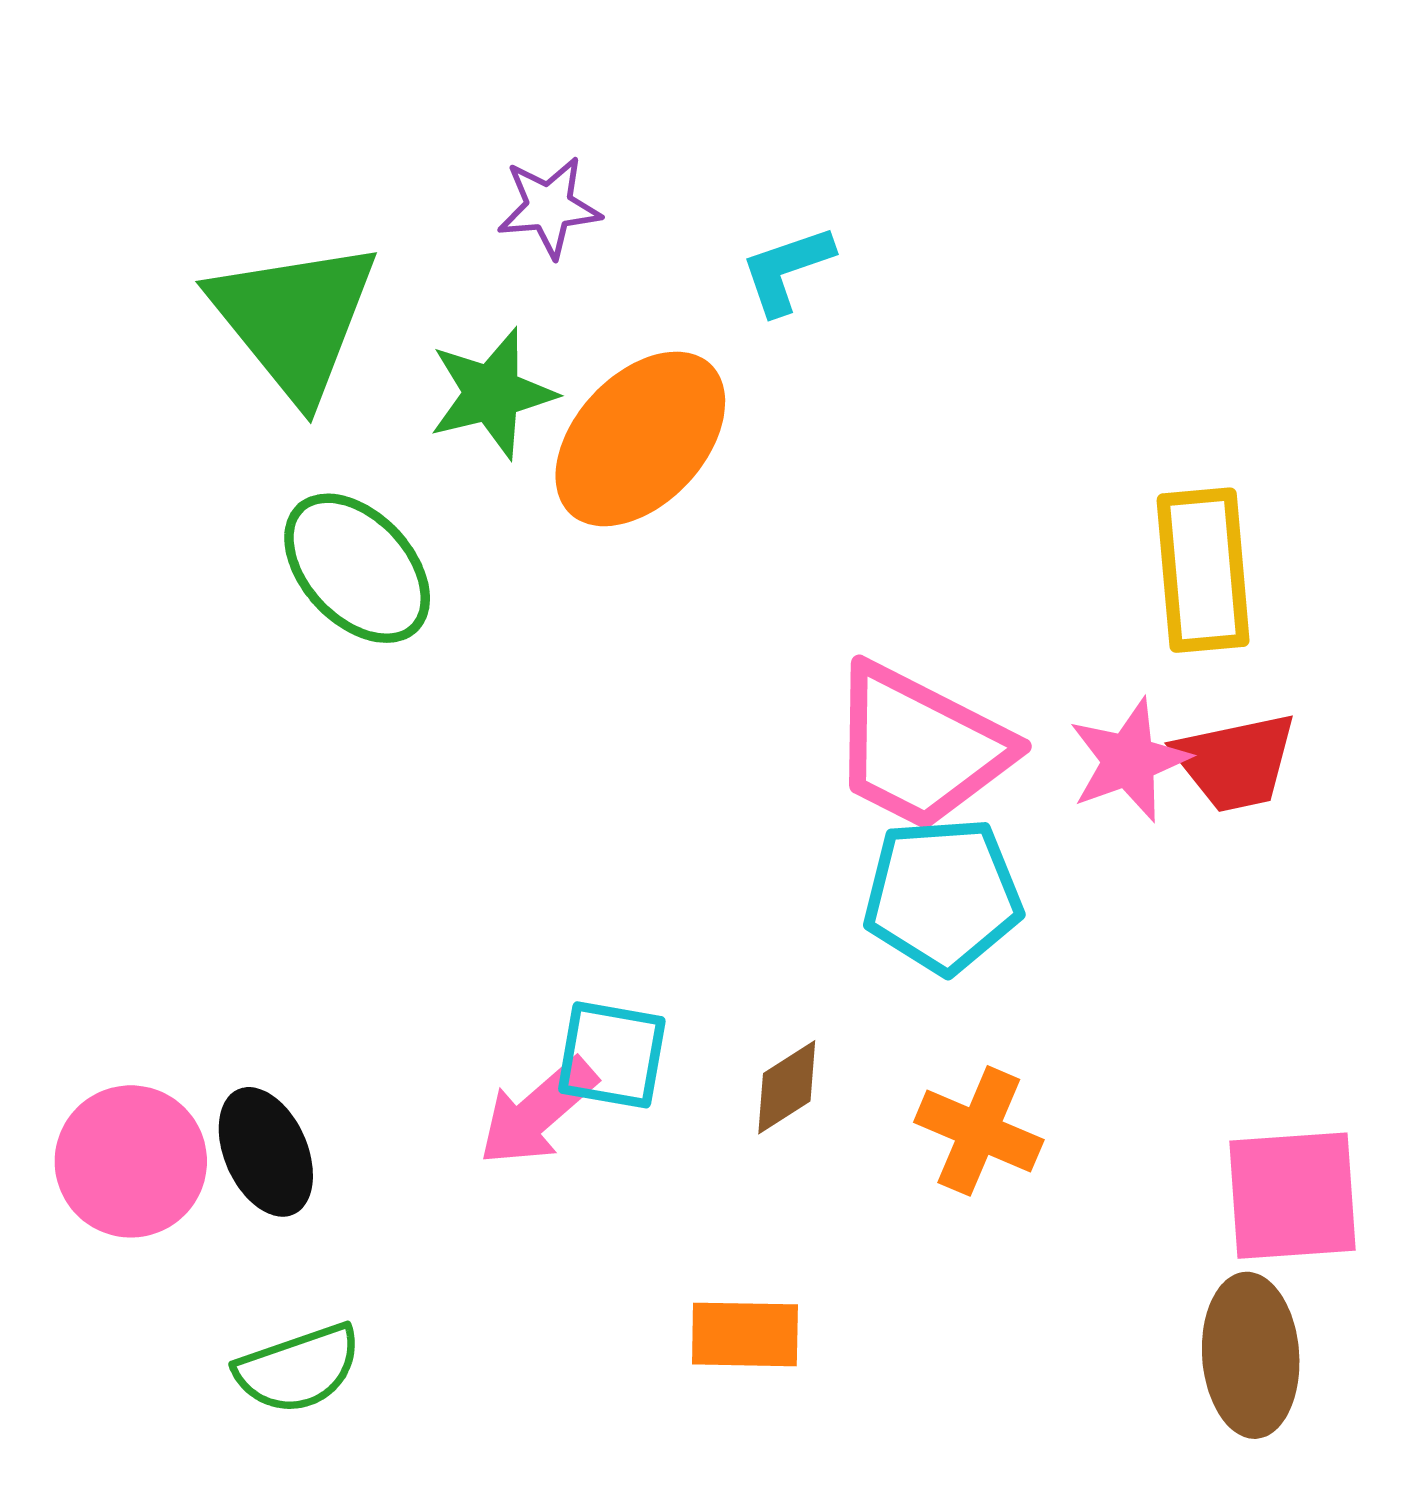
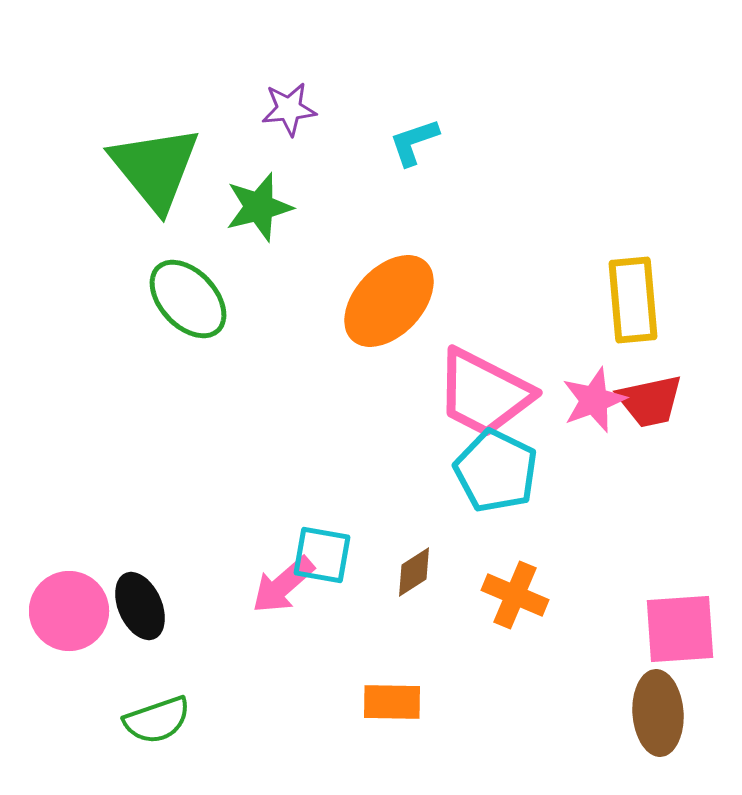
orange ellipse: (640, 439) -> (389, 301), moved
cyan pentagon: (943, 895) -> (496, 471), turned 30

